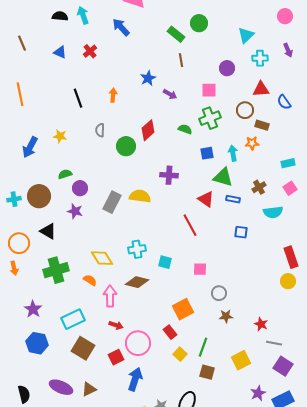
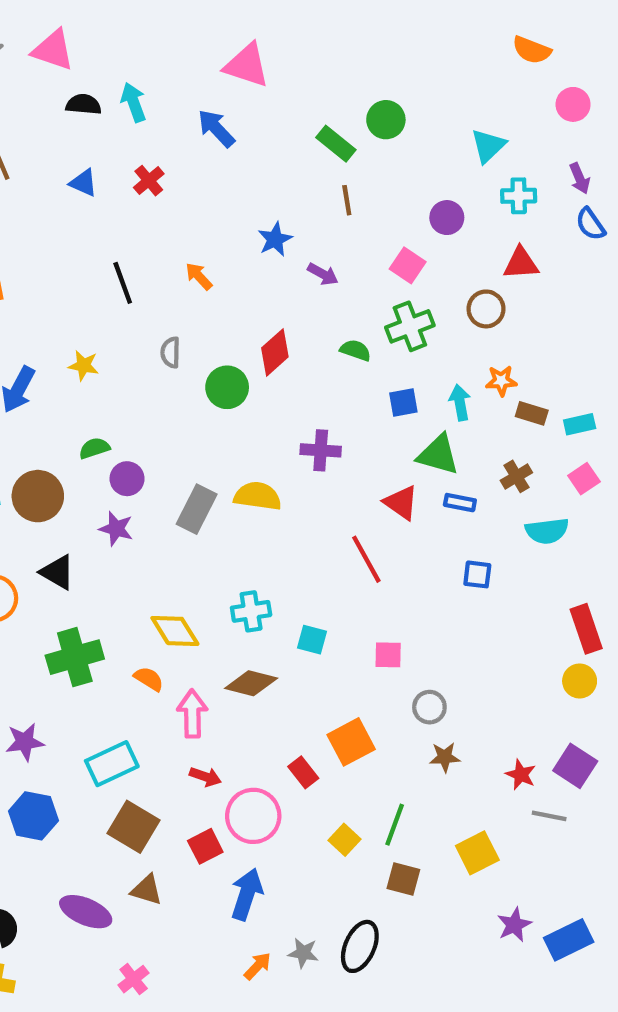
pink square: (209, 90) -> (408, 265), turned 35
orange arrow: (113, 95) -> (199, 276), turned -48
blue semicircle: (284, 102) -> (590, 224), moved
brown rectangle: (262, 125) -> (532, 413), moved
purple star: (33, 309) -> (25, 742), turned 30
red rectangle: (170, 332) -> (303, 772), moved
purple square: (283, 366) -> (575, 766), moved
brown triangle: (89, 389) -> (147, 890), moved, turned 42

